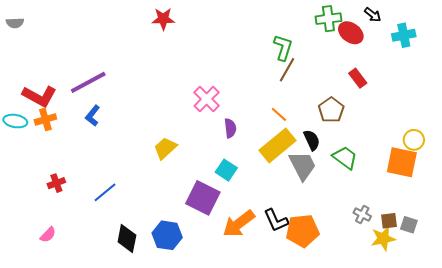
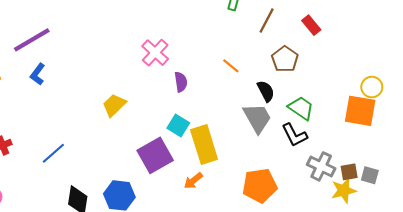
brown line: (287, 70) -> (267, 21), moved
yellow rectangle: (277, 145) -> (204, 144), moved, turned -66
purple square: (203, 198) -> (155, 155), turned 36
gray cross: (362, 214) -> (321, 166), size x1.5
black L-shape: (276, 220) -> (294, 135), moved
orange arrow: (239, 224) -> (193, 181), size x0.6

